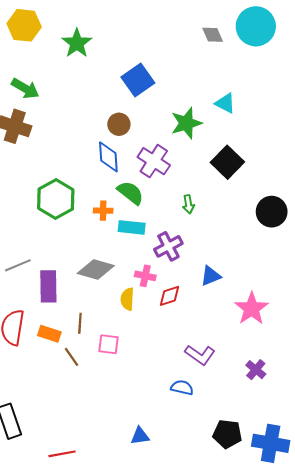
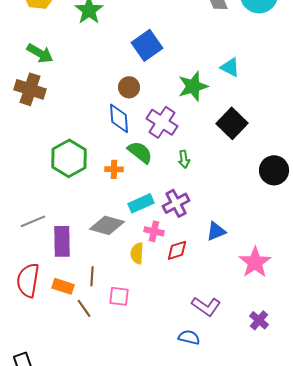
green arrow: (188, 204) -> (184, 159), moved
cyan rectangle: (132, 227) -> (141, 203), moved, turned -30

